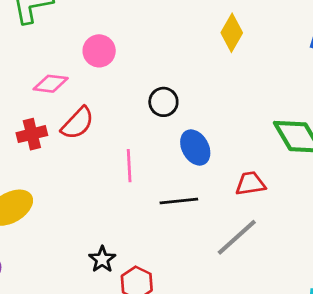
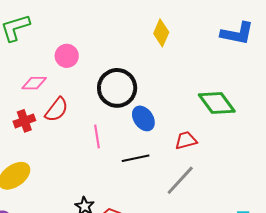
black circle: (163, 102) -> (117, 88), size x1.8

